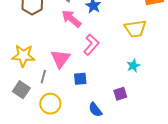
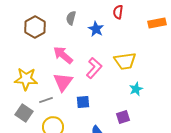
pink arrow: (71, 19) -> (63, 55), moved
yellow trapezoid: (135, 29) -> (125, 61), moved
gray line: (43, 77) -> (46, 100), turned 56

